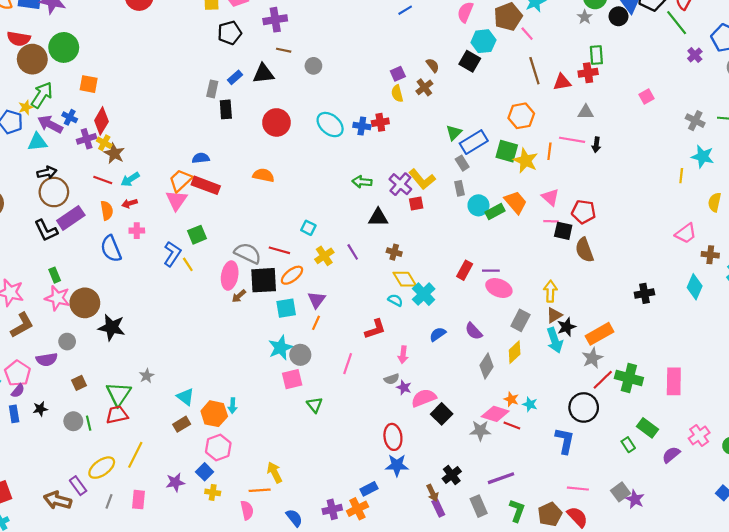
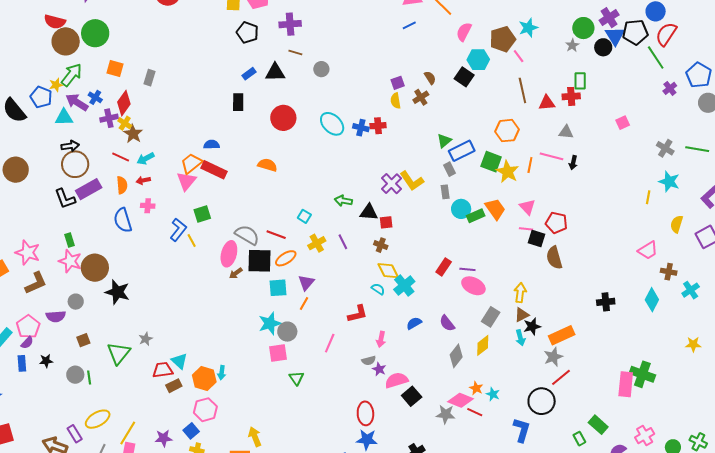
black pentagon: (230, 33) -> (247, 33), turned 30
gray rectangle: (212, 89) -> (150, 78), moved
green arrow: (362, 182) -> (343, 201), moved
red square: (416, 203) -> (386, 222), moved
cyan arrow: (555, 340) -> (520, 338), size x0.7
green cross: (629, 378) -> (642, 374), moved
red trapezoid: (117, 415) -> (163, 370), moved
yellow line: (135, 455) -> (128, 433), moved

